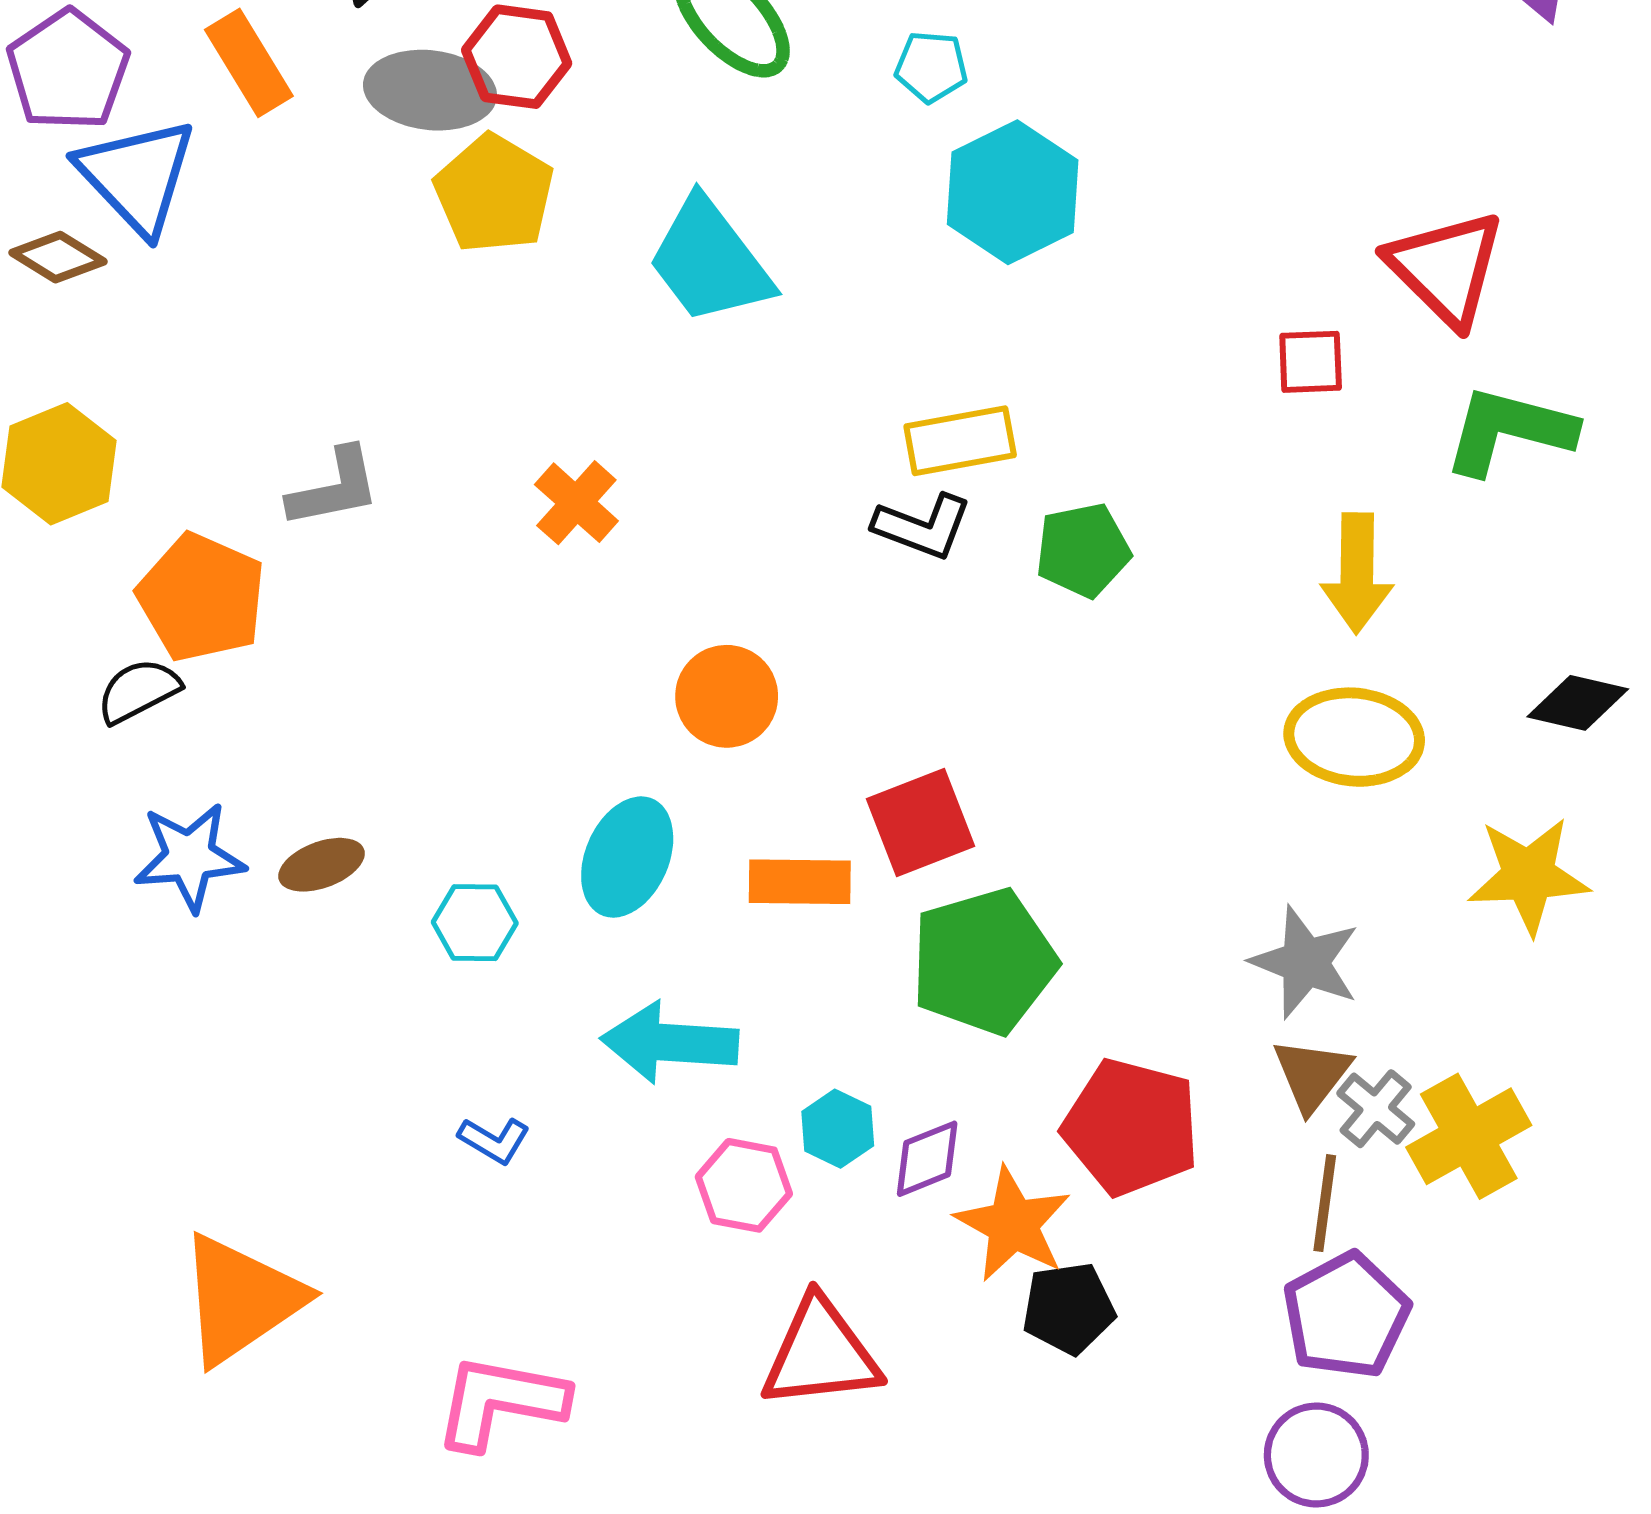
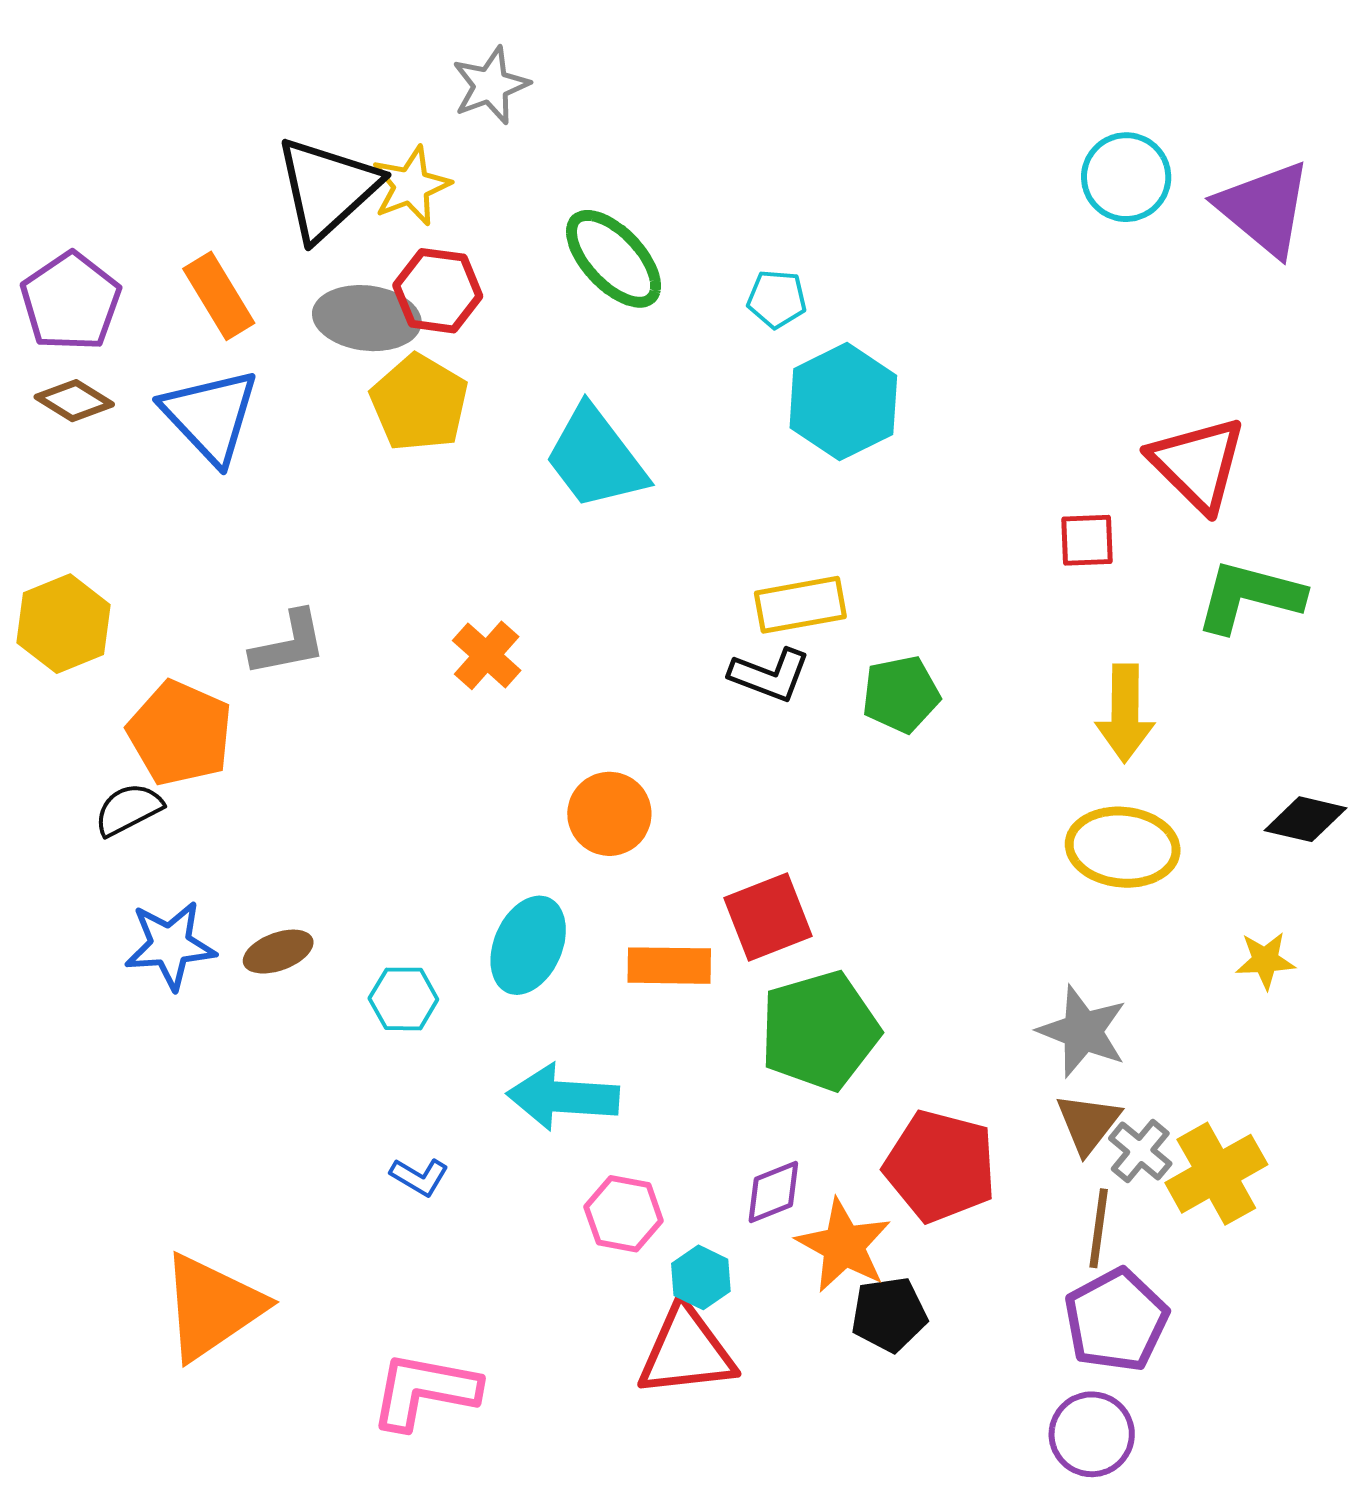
blue triangle: (137, 176) -> (210, 416), moved
brown diamond: (58, 257) -> (74, 401), moved
yellow star: (1529, 876) -> (1265, 960), size x0.6
cyan hexagon: (838, 1129) -> (701, 1277), moved

